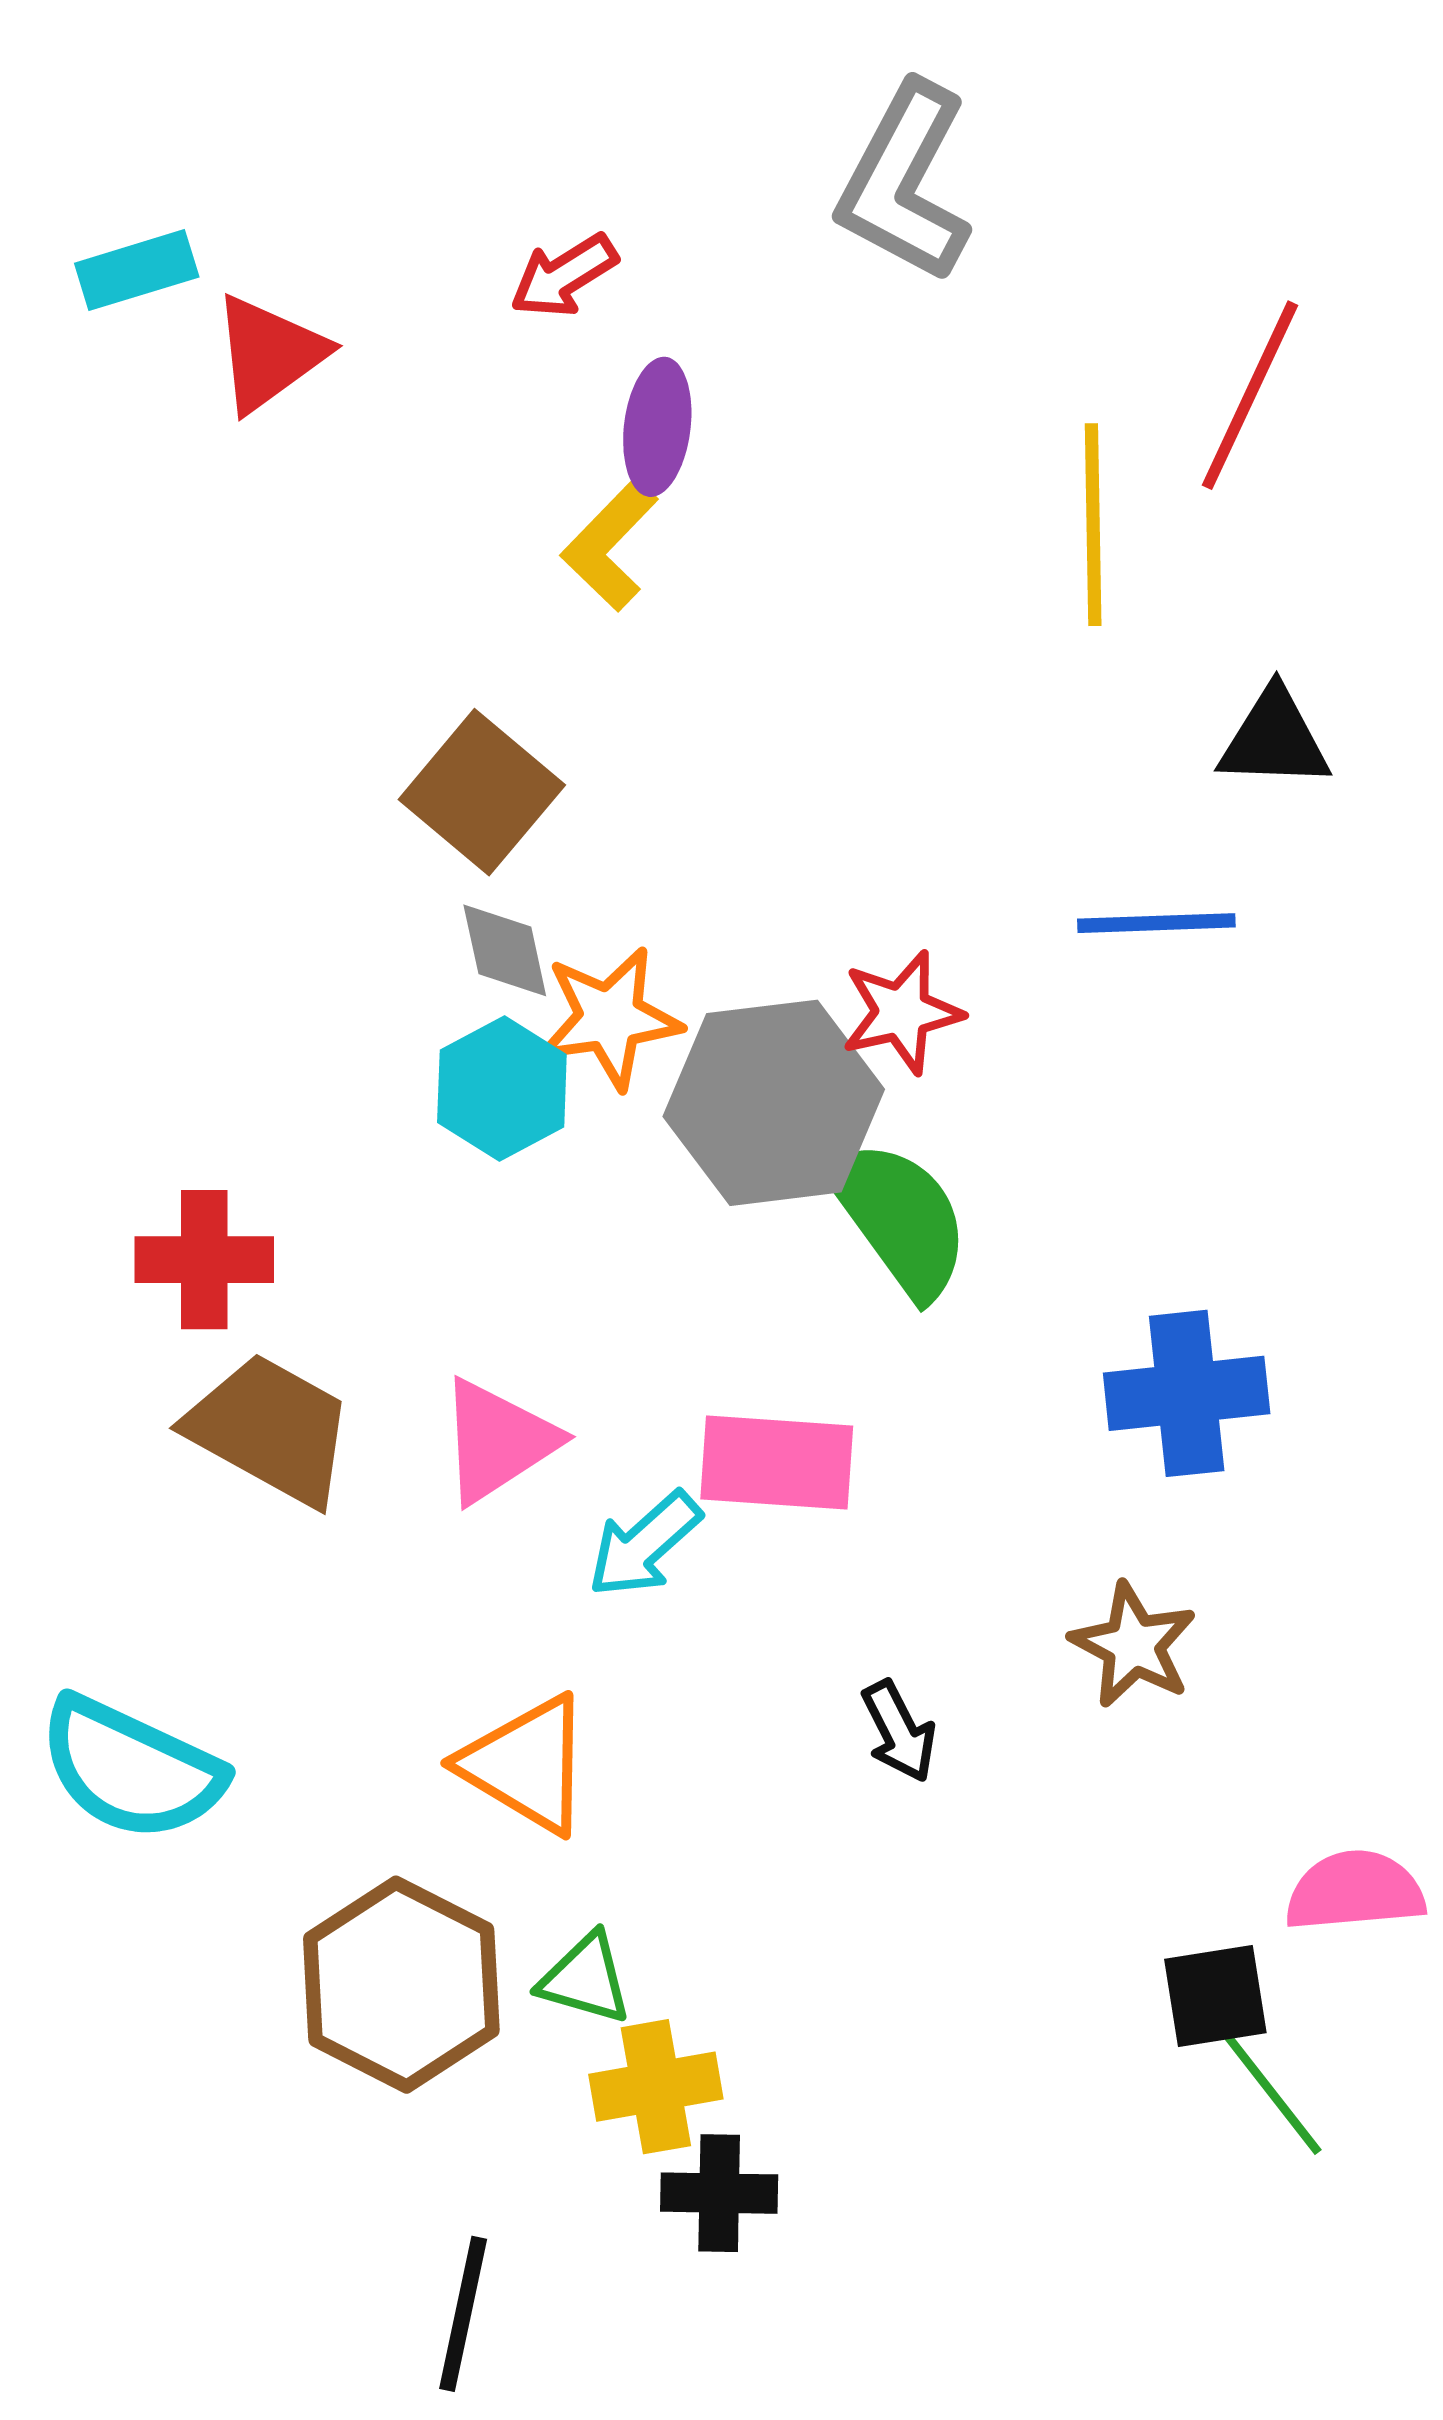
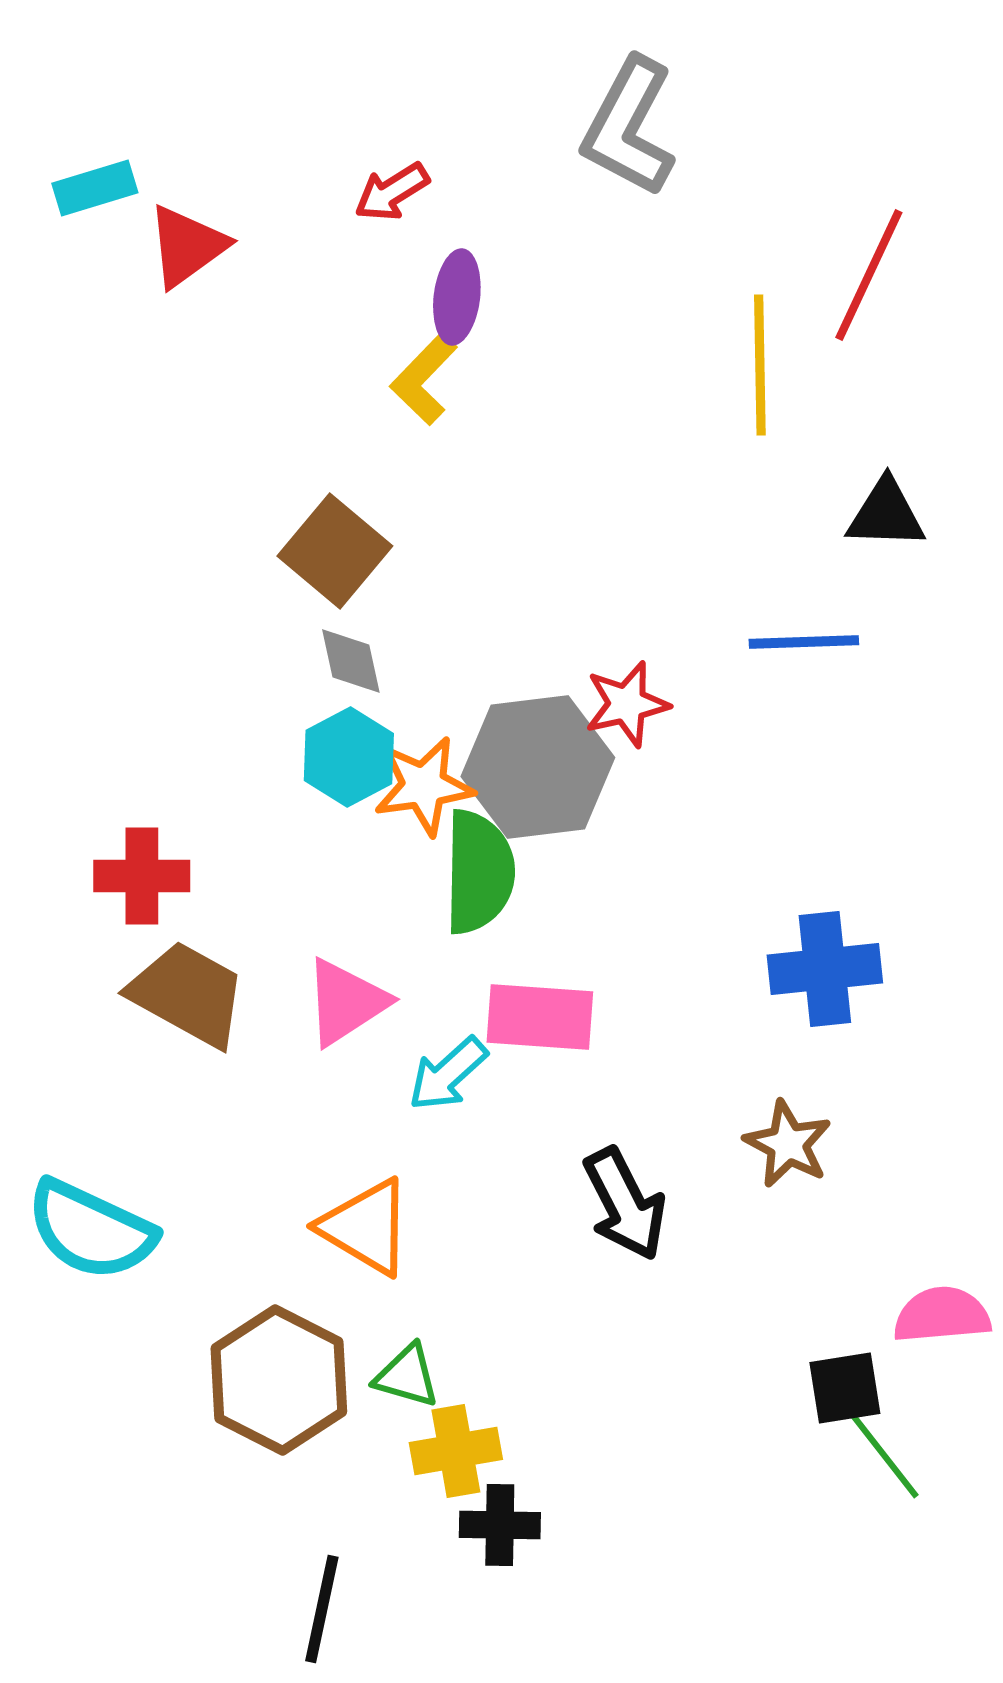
orange star: (610, 1018) -> (424, 786), moved
green semicircle: (899, 1218) -> (479, 872), moved, turned 37
black arrow: (899, 1731) -> (625, 1204), size x1.6

